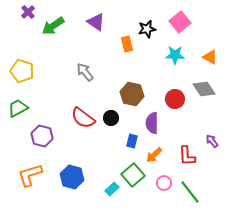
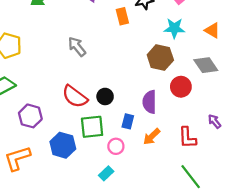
brown hexagon: (132, 94) -> (160, 57), moved
red circle: (175, 99) -> (181, 87), moved
green square: (133, 175) -> (92, 127), moved, turned 35
blue hexagon: (72, 177) -> (63, 145), moved
pink circle: (164, 183) -> (116, 146), moved

